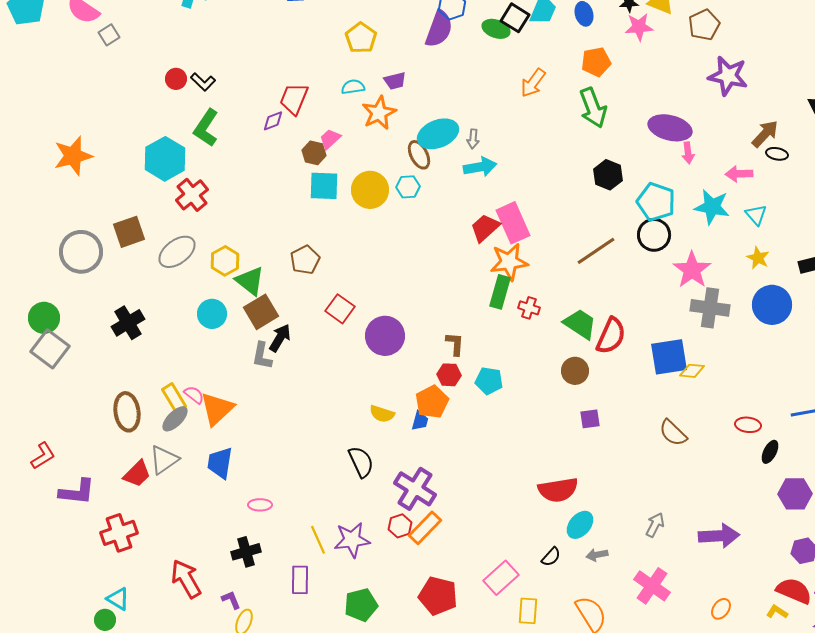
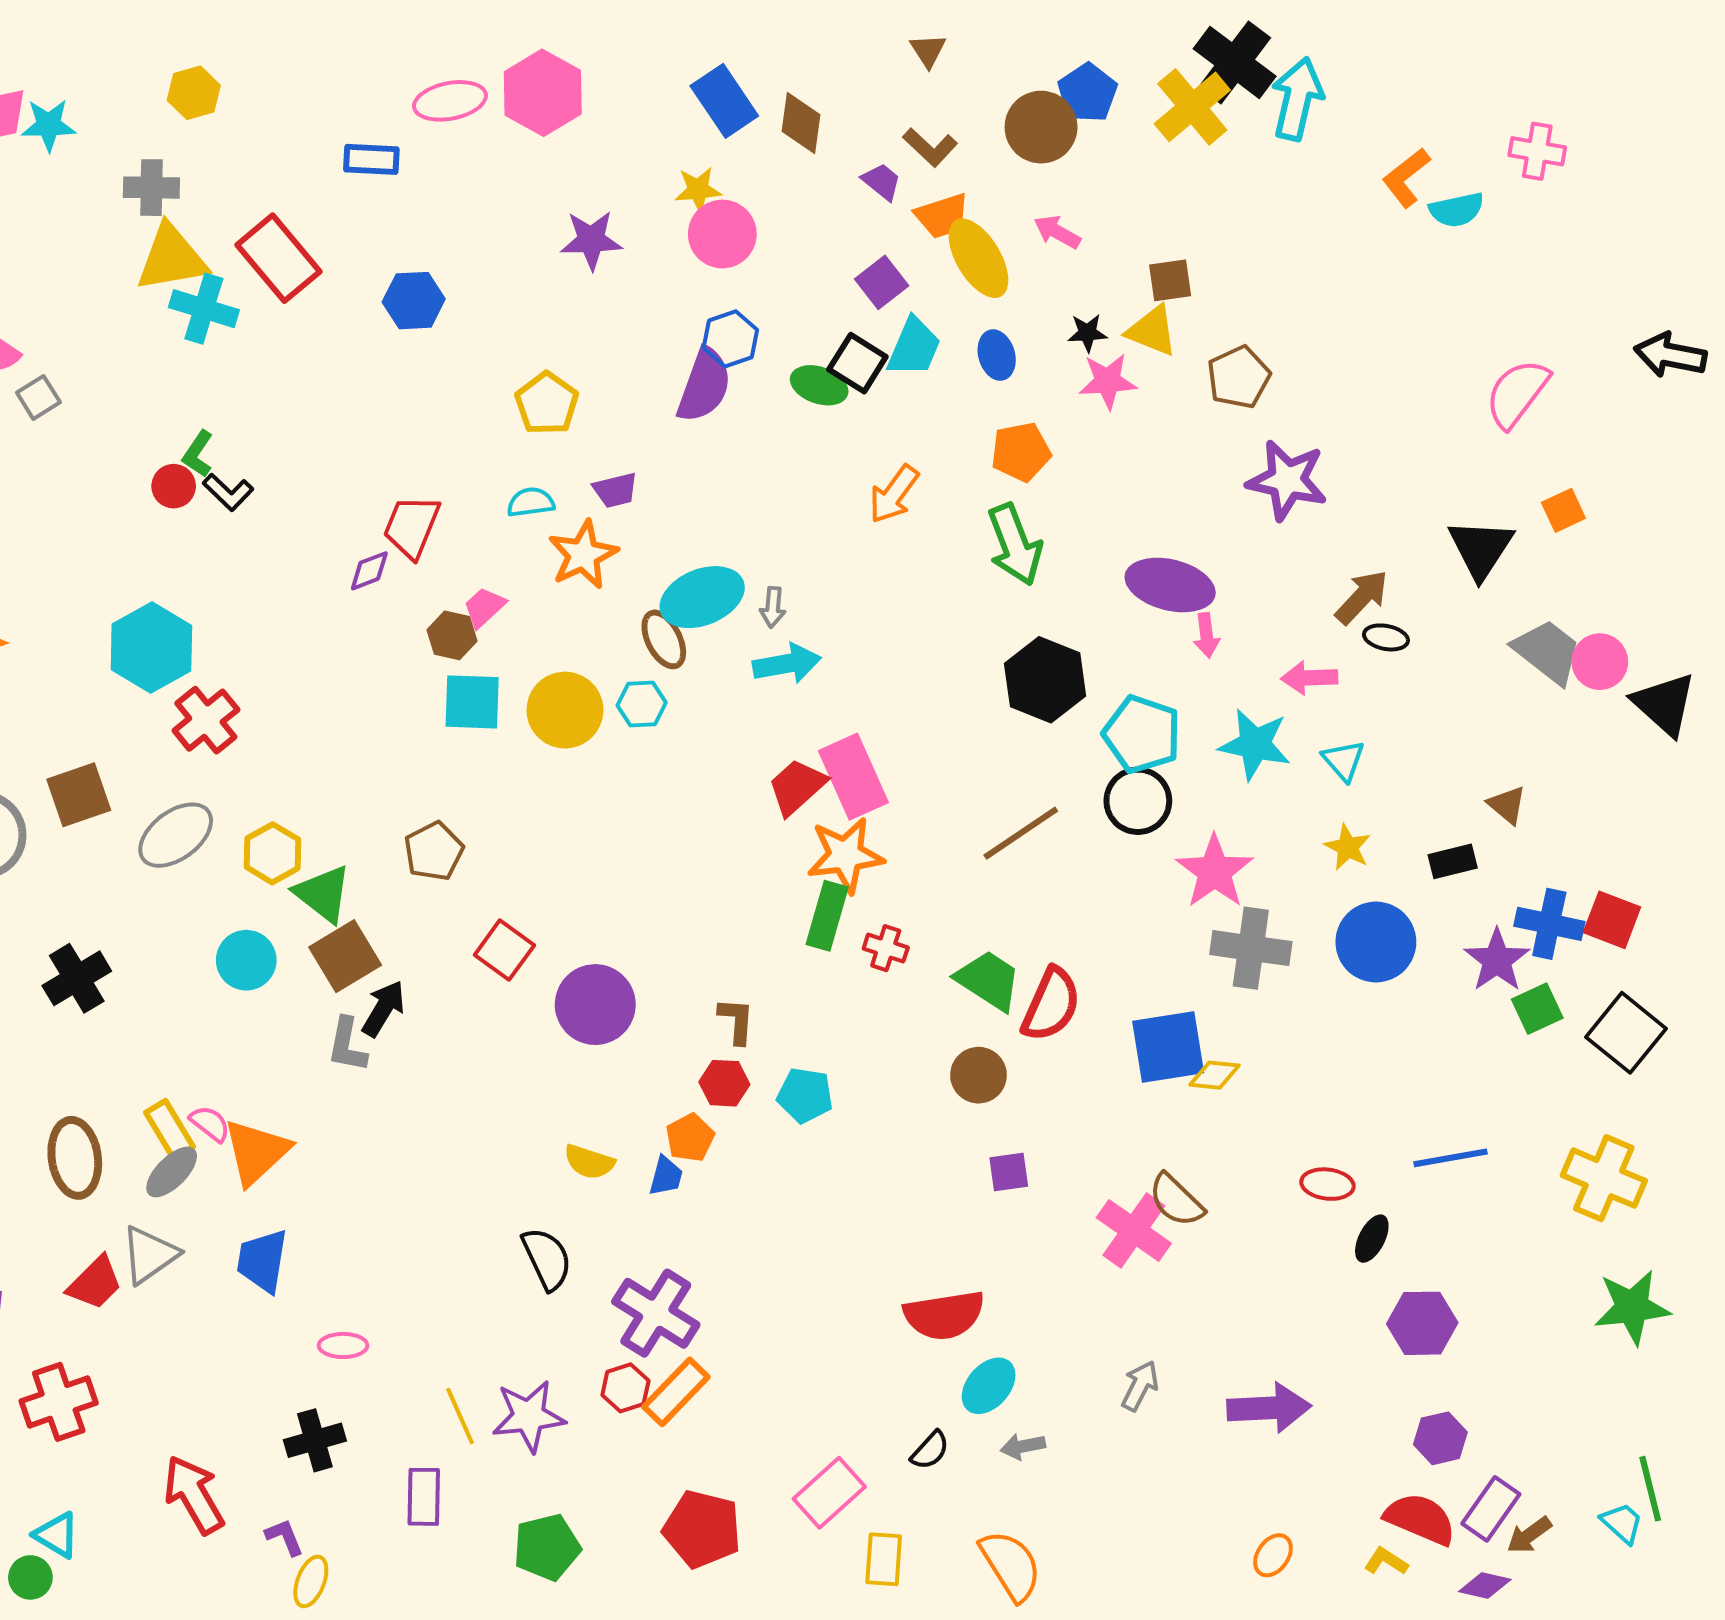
green L-shape: (206, 128) -> (198, 454), moved, size x0.6
black hexagon: (608, 175) -> (1045, 680), size x1.4
orange pentagon: (432, 402) -> (690, 1138), size x0.7
pink cross: (652, 586) -> (1134, 1230), moved

